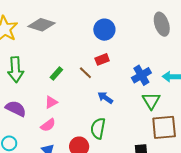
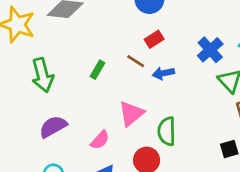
blue arrow: (105, 98) -> (163, 73), moved, turned -35
pink triangle: (51, 102) -> (131, 113), moved, size x1.5
purple semicircle: (16, 109) -> (53, 127), turned -45

